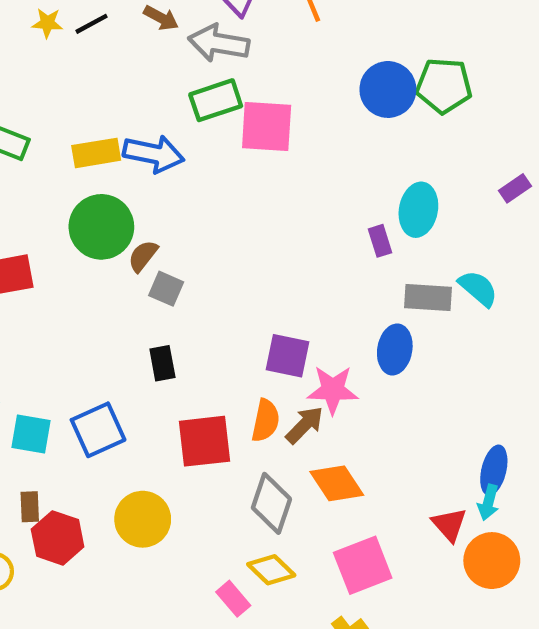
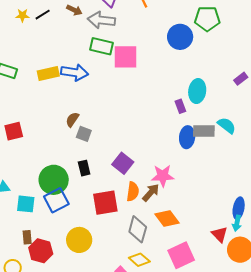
green pentagon: (444, 86) -> (207, 19), moved
green rectangle: (216, 100) -> (102, 46), turned 35
green circle: (101, 227) -> (54, 180), moved
blue ellipse: (395, 349) -> (187, 137), moved
purple square: (288, 356) -> (123, 163), moved, turned 30

